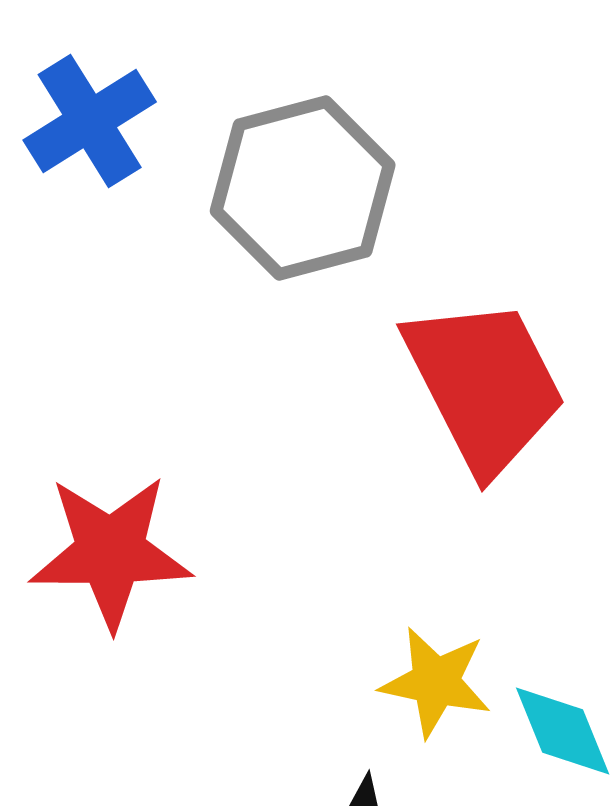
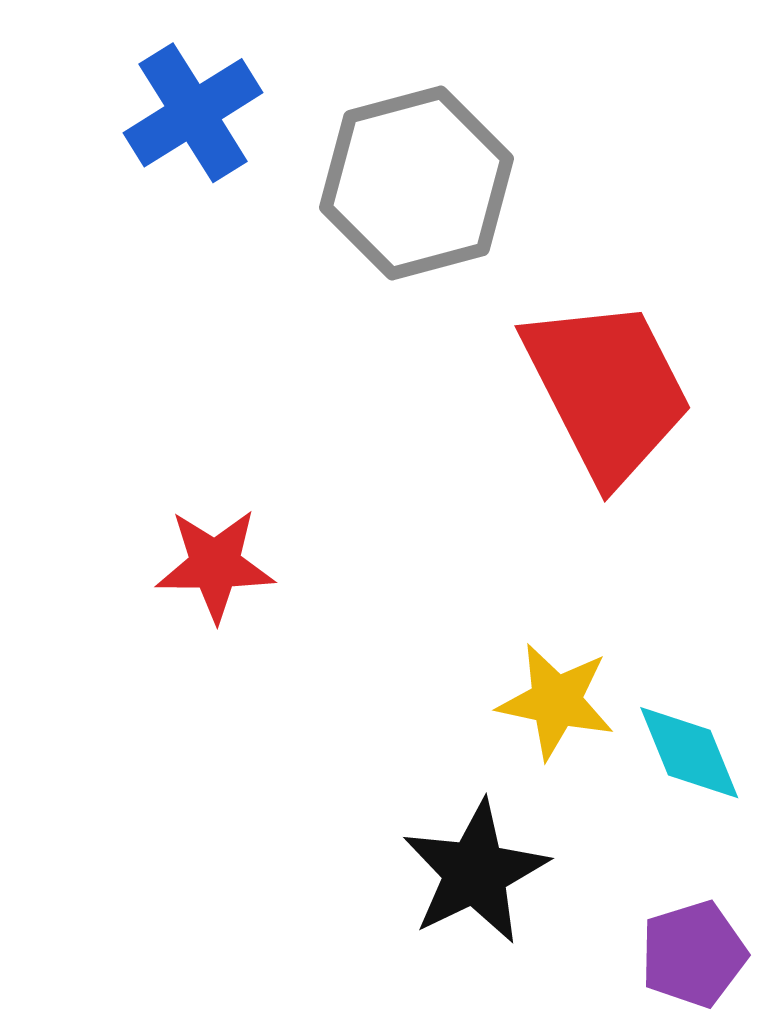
red star: (111, 552) -> (215, 565), size x0.7

